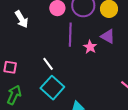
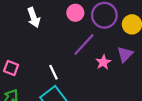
purple line: (70, 35) -> (84, 45), turned 30
purple triangle: (108, 36) -> (125, 54), turned 35

